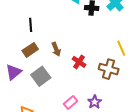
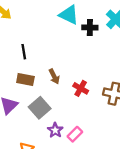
brown rectangle: (30, 50) -> (25, 79), turned 49
purple star: (95, 102) -> (55, 130), moved

